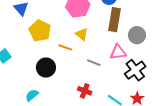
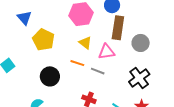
orange line: (65, 47) -> (77, 63), moved
pink triangle: (118, 52) -> (107, 52), moved

